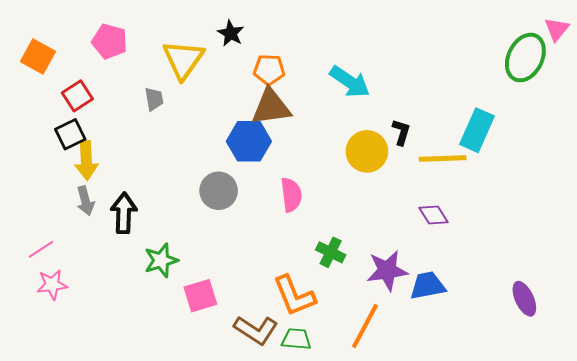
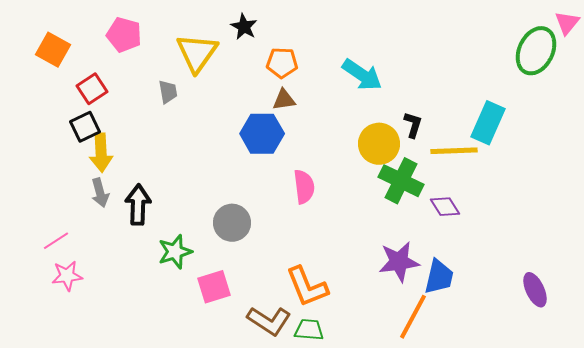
brown triangle: (271, 107) -> (284, 100), size x0.6
gray circle: (219, 191) -> (232, 223), moved
green cross: (331, 252) -> (401, 181), moved, size x1.5
blue trapezoid: (427, 286) -> (439, 277), turned 114
orange line: (365, 326) -> (413, 317), moved

